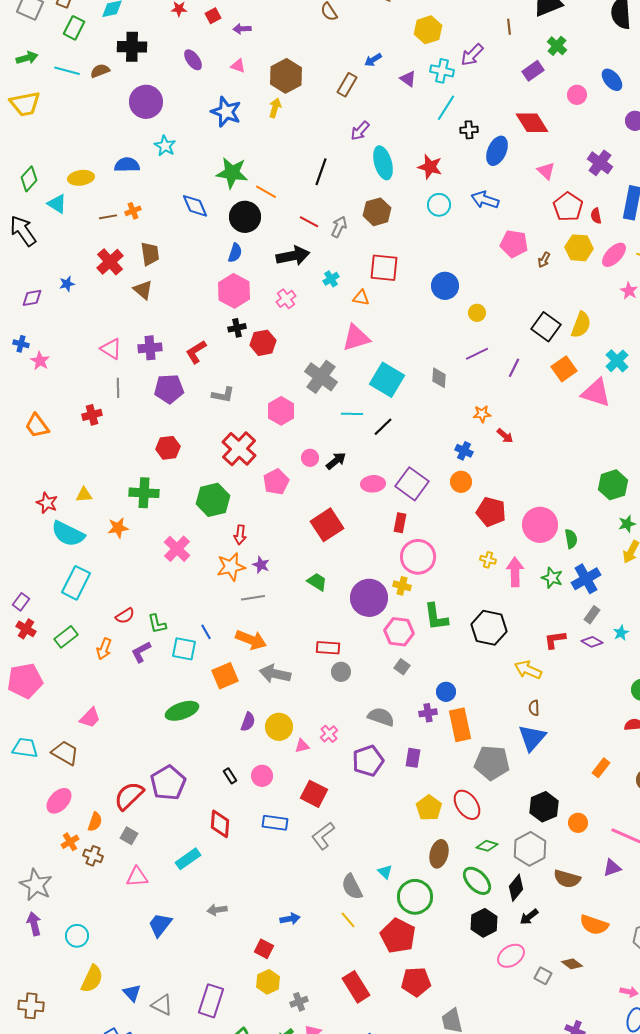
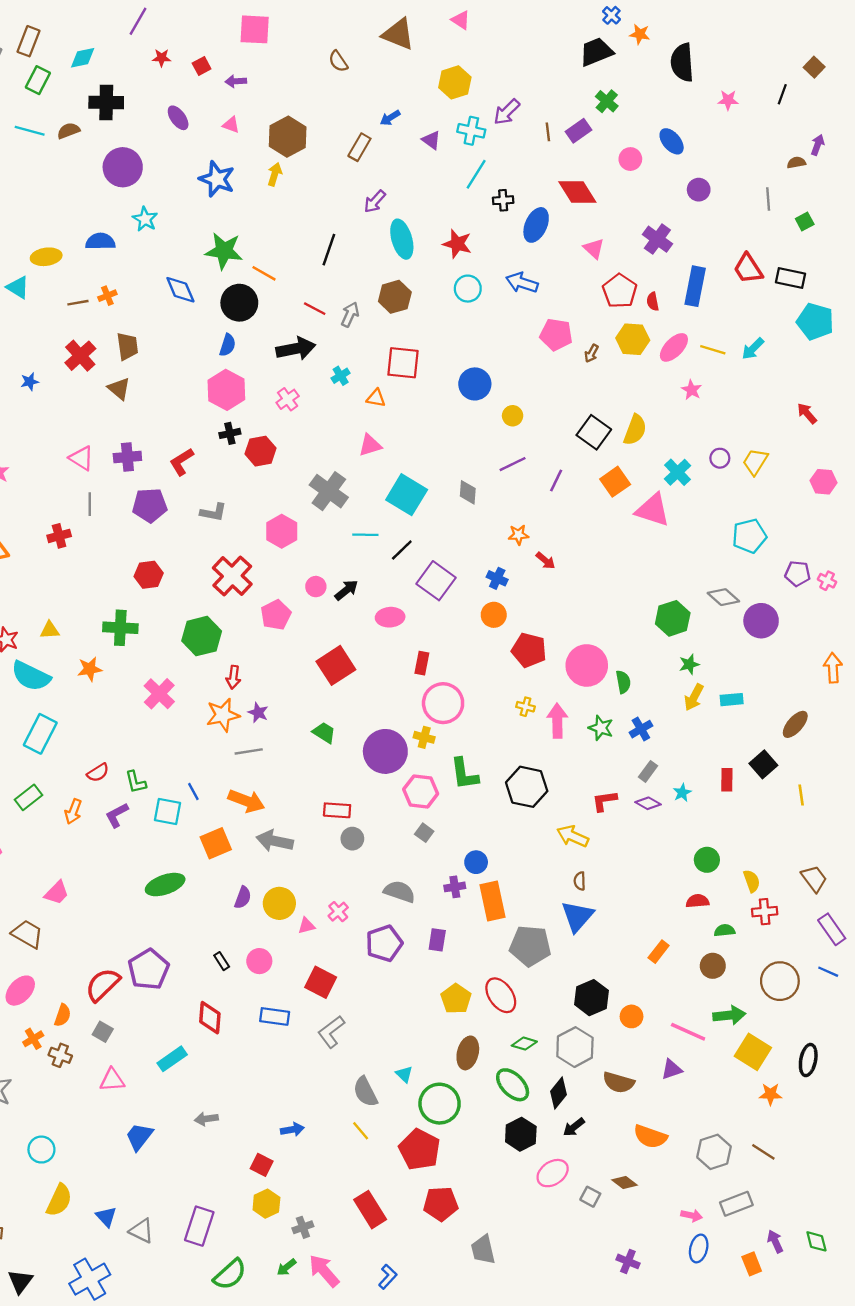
brown line: (509, 27) -> (548, 132), moved
pink triangle: (356, 338) -> (370, 445), size x0.7
purple square: (412, 484) -> (436, 581), moved
blue cross: (586, 579) -> (641, 729), size x0.7

